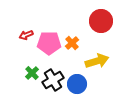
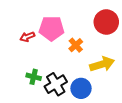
pink pentagon: (49, 43) -> (52, 28), moved
green cross: (32, 73) -> (34, 77), turned -32

